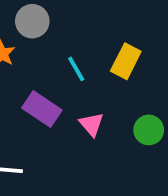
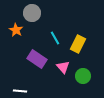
yellow rectangle: (126, 61) -> (78, 44), moved
green circle: (149, 130) -> (83, 76), moved

